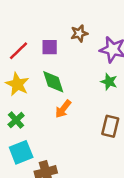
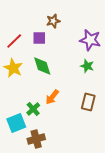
brown star: (79, 33) -> (53, 21), moved
orange arrow: (63, 109) -> (52, 97), moved
green cross: (16, 120) -> (33, 109), moved

